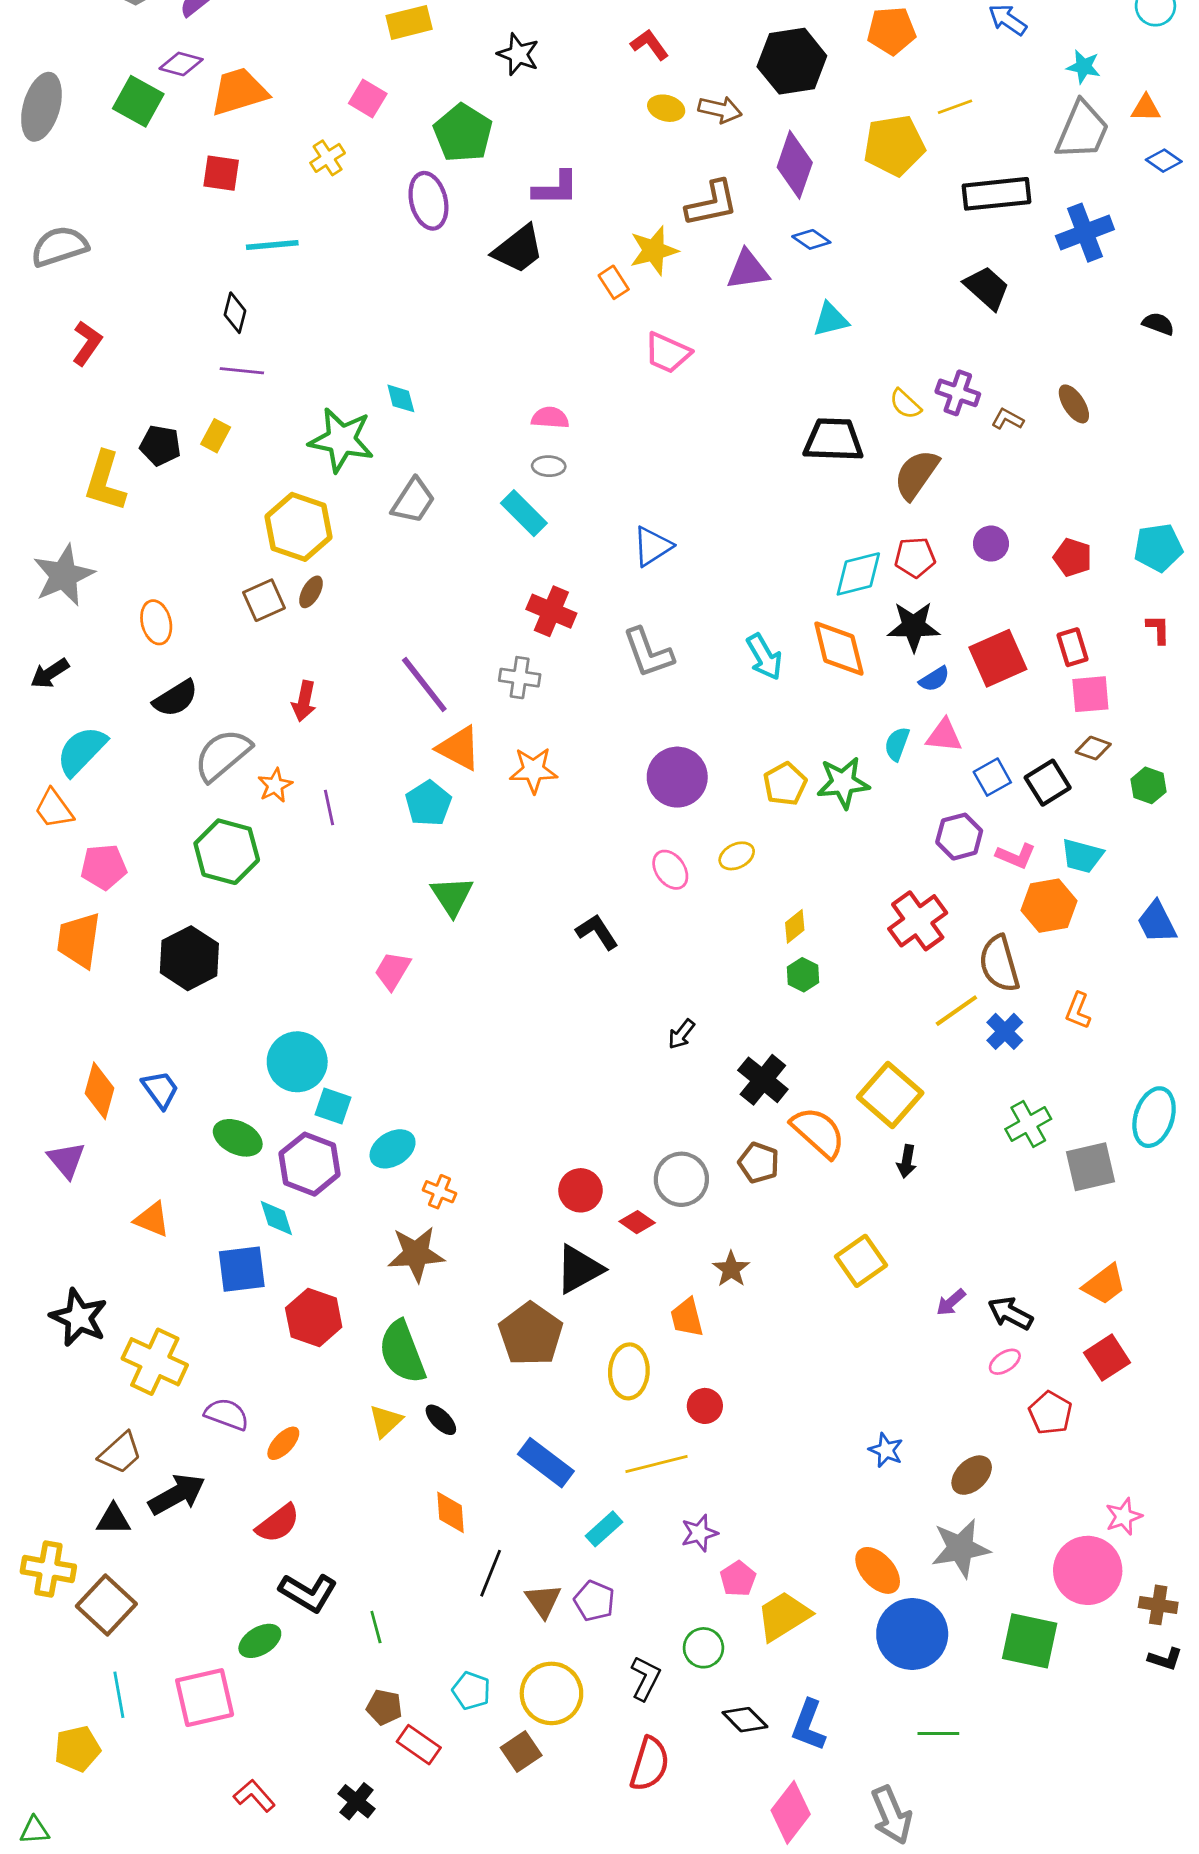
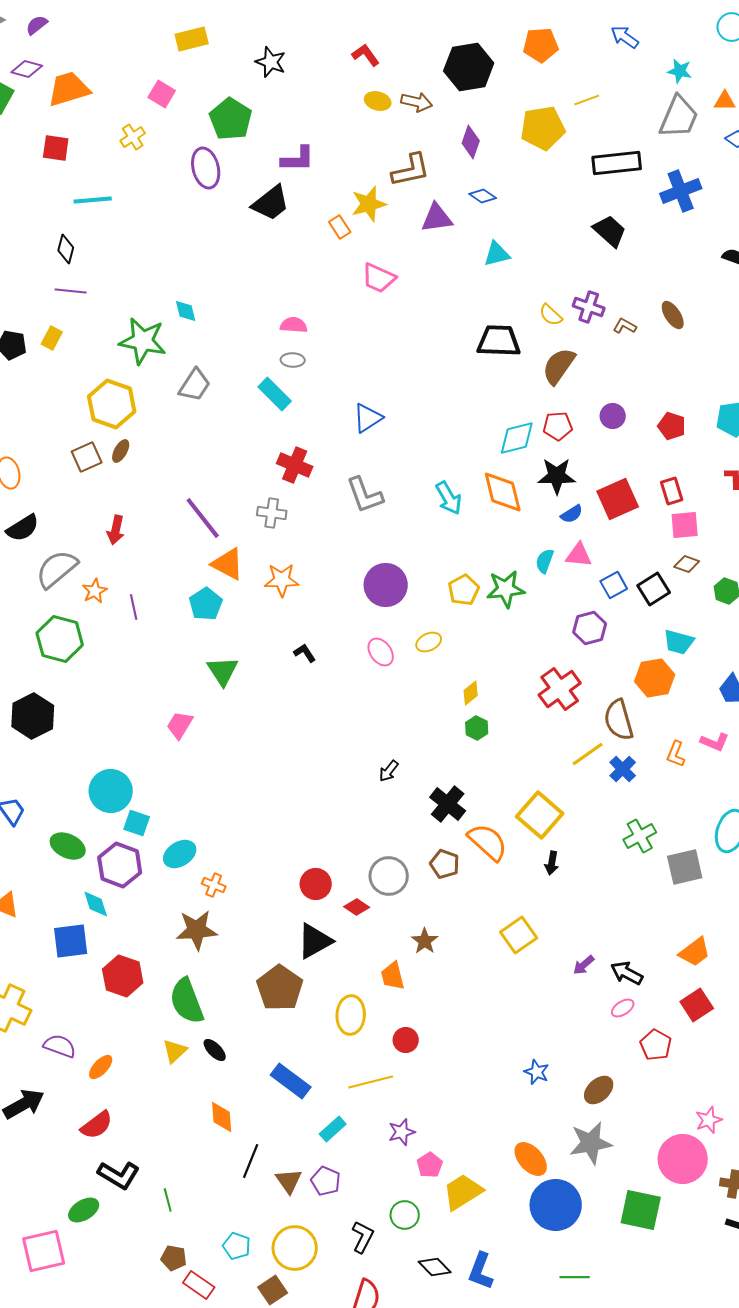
purple diamond: (795, 165) -> (471, 142), size x0.7
pink L-shape: (1016, 856) -> (715, 742), moved
black L-shape: (597, 932) -> (305, 653), moved, size x0.7

